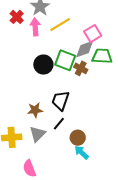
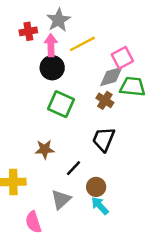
red cross: (17, 17) -> (28, 31), turned 32
green square: (65, 60) -> (61, 104), moved
black circle: (43, 65) -> (52, 68), moved
black trapezoid: (61, 101) -> (104, 139), moved
gray triangle: (37, 134) -> (61, 199), moved

